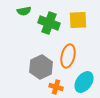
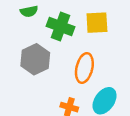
gray hexagon: (41, 67) -> (35, 59), moved

